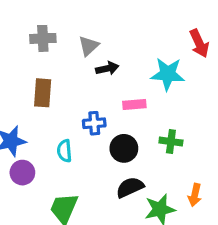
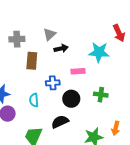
gray cross: (43, 38) -> (17, 39), moved
brown rectangle: (43, 93) -> (32, 61), moved
black semicircle: (130, 187) -> (60, 122), moved

